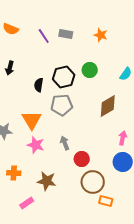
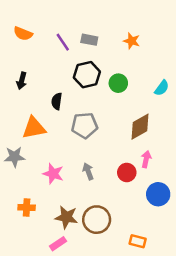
black hexagon: (64, 77) -> (87, 75), moved
orange triangle: (32, 120) -> (34, 128), moved, turned 50
pink arrow: (123, 138) -> (146, 159), moved
red circle: (82, 159) -> (127, 172), moved
brown circle: (93, 182) -> (97, 220), moved
pink rectangle: (27, 203) -> (58, 244), moved

